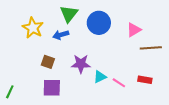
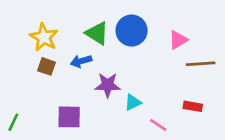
green triangle: (69, 14) -> (97, 33), moved, turned -36
blue arrow: (61, 35) -> (81, 61), moved
brown square: (48, 62) -> (47, 66), moved
pink line: (119, 83) -> (158, 125), moved

